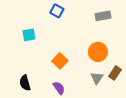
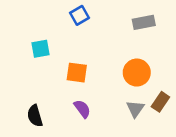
blue square: (57, 11) -> (80, 15), turned 32
orange square: (60, 61) -> (77, 73), moved, turned -35
purple semicircle: (59, 88) -> (82, 109), moved

